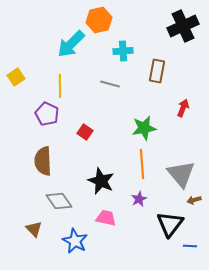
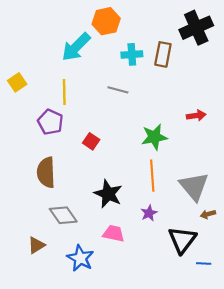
brown rectangle: (157, 71) -> (163, 54), moved
red arrow: (183, 108) -> (196, 116), turned 60
brown triangle: (34, 229) -> (36, 245), turned 42

